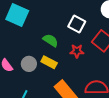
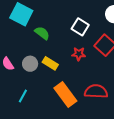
green semicircle: (51, 40) -> (42, 33), moved

